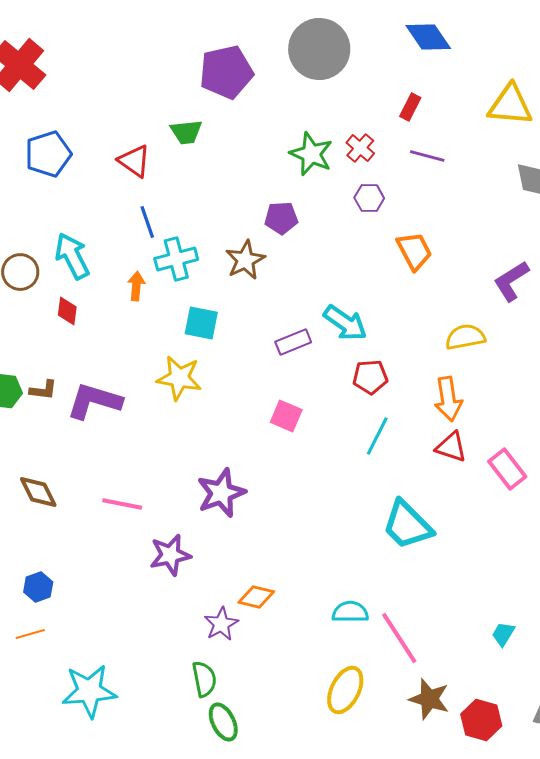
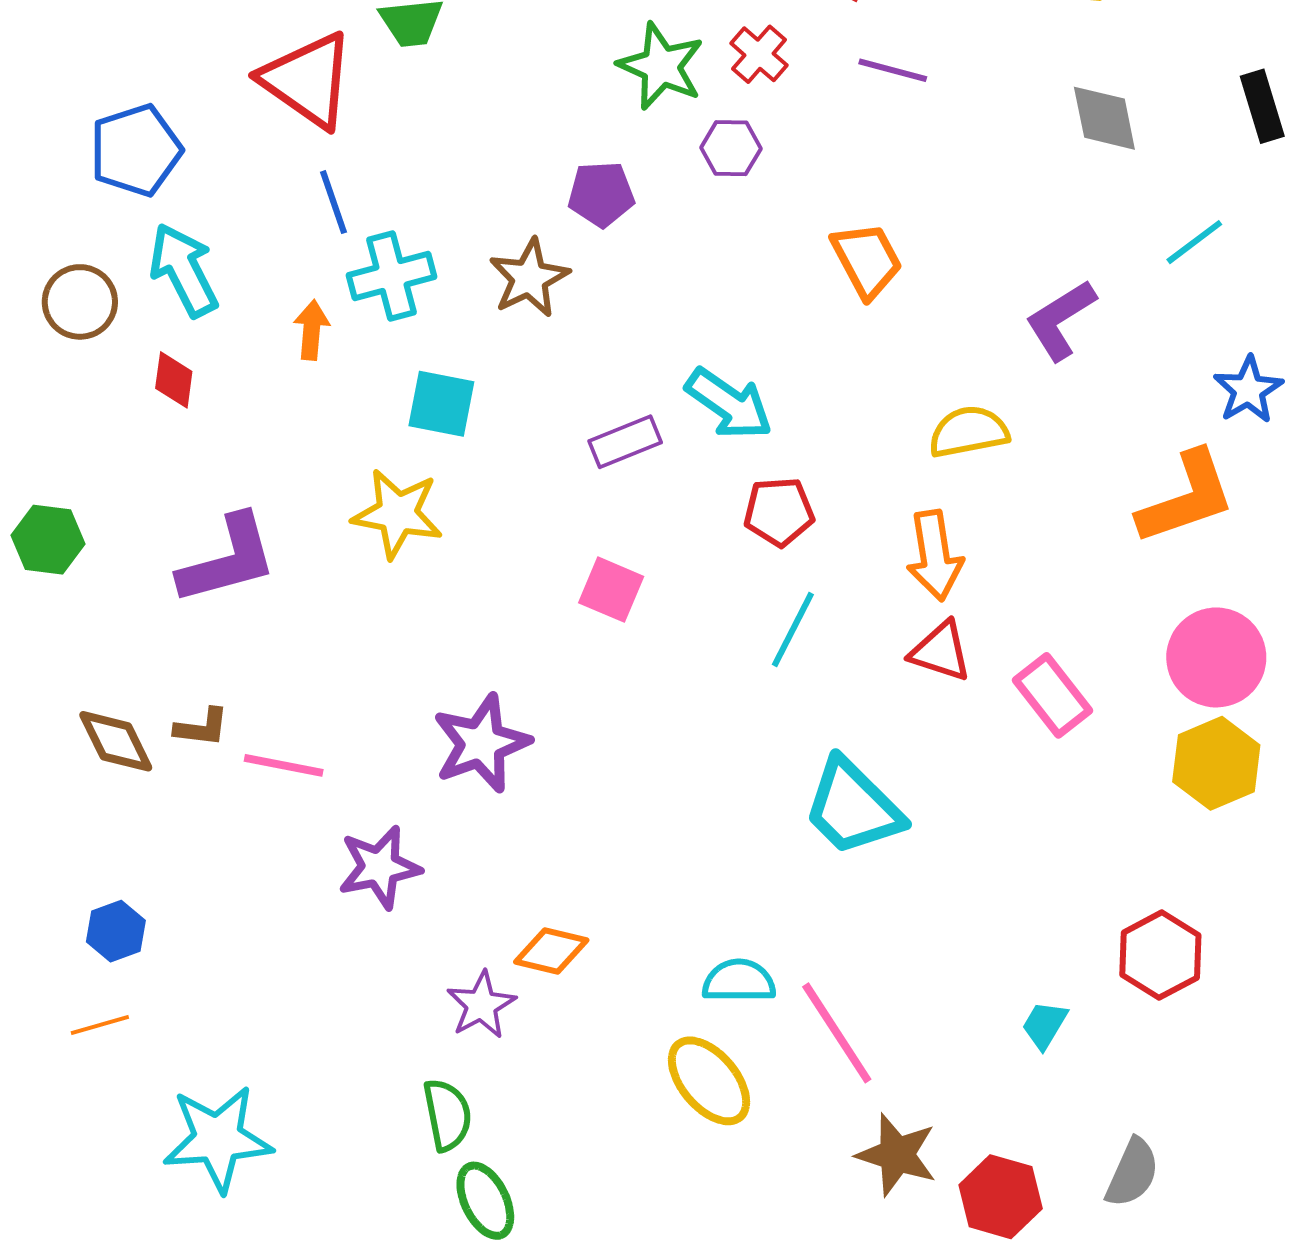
blue pentagon: (48, 154) -> (136, 150), moved
red triangle: (134, 161) -> (308, 80), size x1.5
purple hexagon: (369, 198) -> (731, 148), moved
brown L-shape: (43, 390) -> (202, 727), moved
purple L-shape: (94, 401) -> (228, 560), turned 148
yellow ellipse: (345, 690) -> (709, 1081), moved, turned -66

